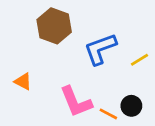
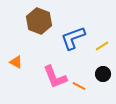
black circle: (131, 106) -> (103, 74), moved

